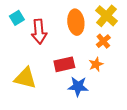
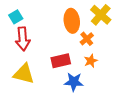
red arrow: (39, 32) -> (23, 39), moved
orange cross: (103, 41) -> (87, 39), moved

